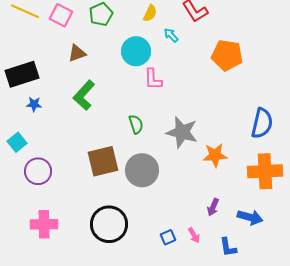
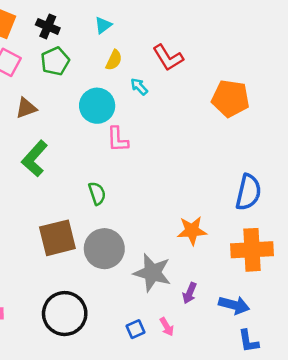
orange pentagon: (227, 55) -> (230, 98), moved
gray star: (182, 132) -> (152, 273), moved
blue L-shape: (228, 247) -> (248, 341), moved

